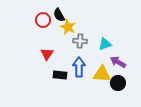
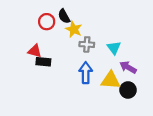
cyan triangle: (105, 44) -> (114, 48), turned -48
red triangle: (47, 54) -> (35, 51), moved, turned -48
black rectangle: (60, 75) -> (43, 62), moved

